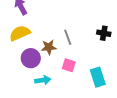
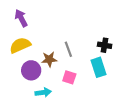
cyan rectangle: (98, 77) -> (98, 67), moved

